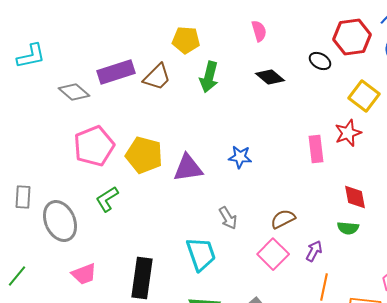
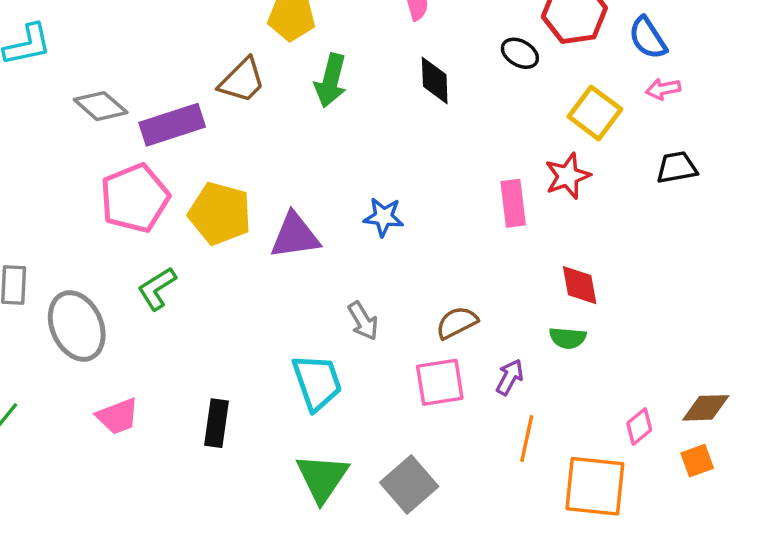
purple rectangle: (116, 72) -> (172, 125), moved
black diamond: (270, 77) -> (435, 81), turned 48
pink square: (273, 254) -> (440, 382), turned 36
black rectangle: (142, 278) -> (216, 423), size x0.7

